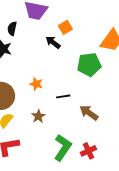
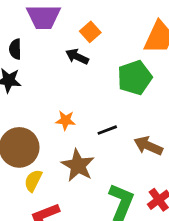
brown star: (38, 116) -> (78, 165), size x1.6

